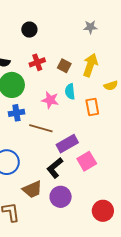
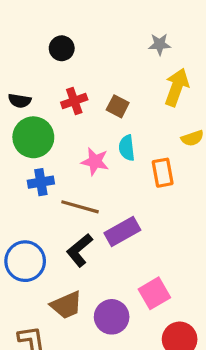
yellow arrow: (90, 65) -> (177, 87), moved
pink square: (87, 161) -> (154, 293), moved
black L-shape: (55, 168) -> (79, 250), moved

